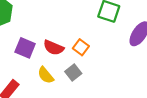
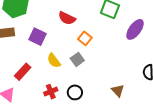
red semicircle: (54, 48) -> (67, 18), moved

